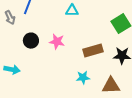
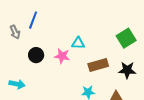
cyan triangle: (72, 11) -> (78, 43), moved

